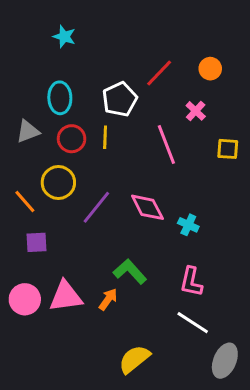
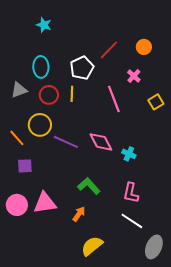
yellow square: (228, 149) -> (156, 102), turned -35
purple line: (96, 207) -> (66, 142), turned 75
orange arrow: (108, 299) -> (79, 214), moved

